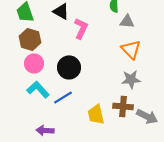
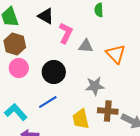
gray triangle: (127, 21) -> (86, 46), moved
gray star: (131, 79) -> (95, 86), moved
cyan L-shape: (38, 89) -> (16, 112), moved

